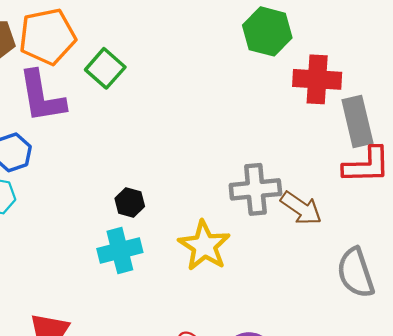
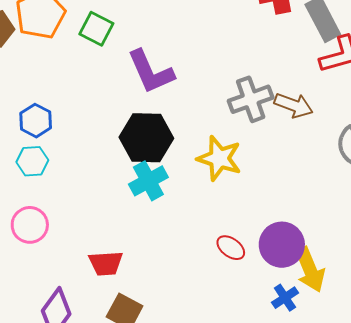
purple L-shape: (42, 97) -> (151, 72), moved
black hexagon: (130, 202) -> (146, 138), size x2.0

